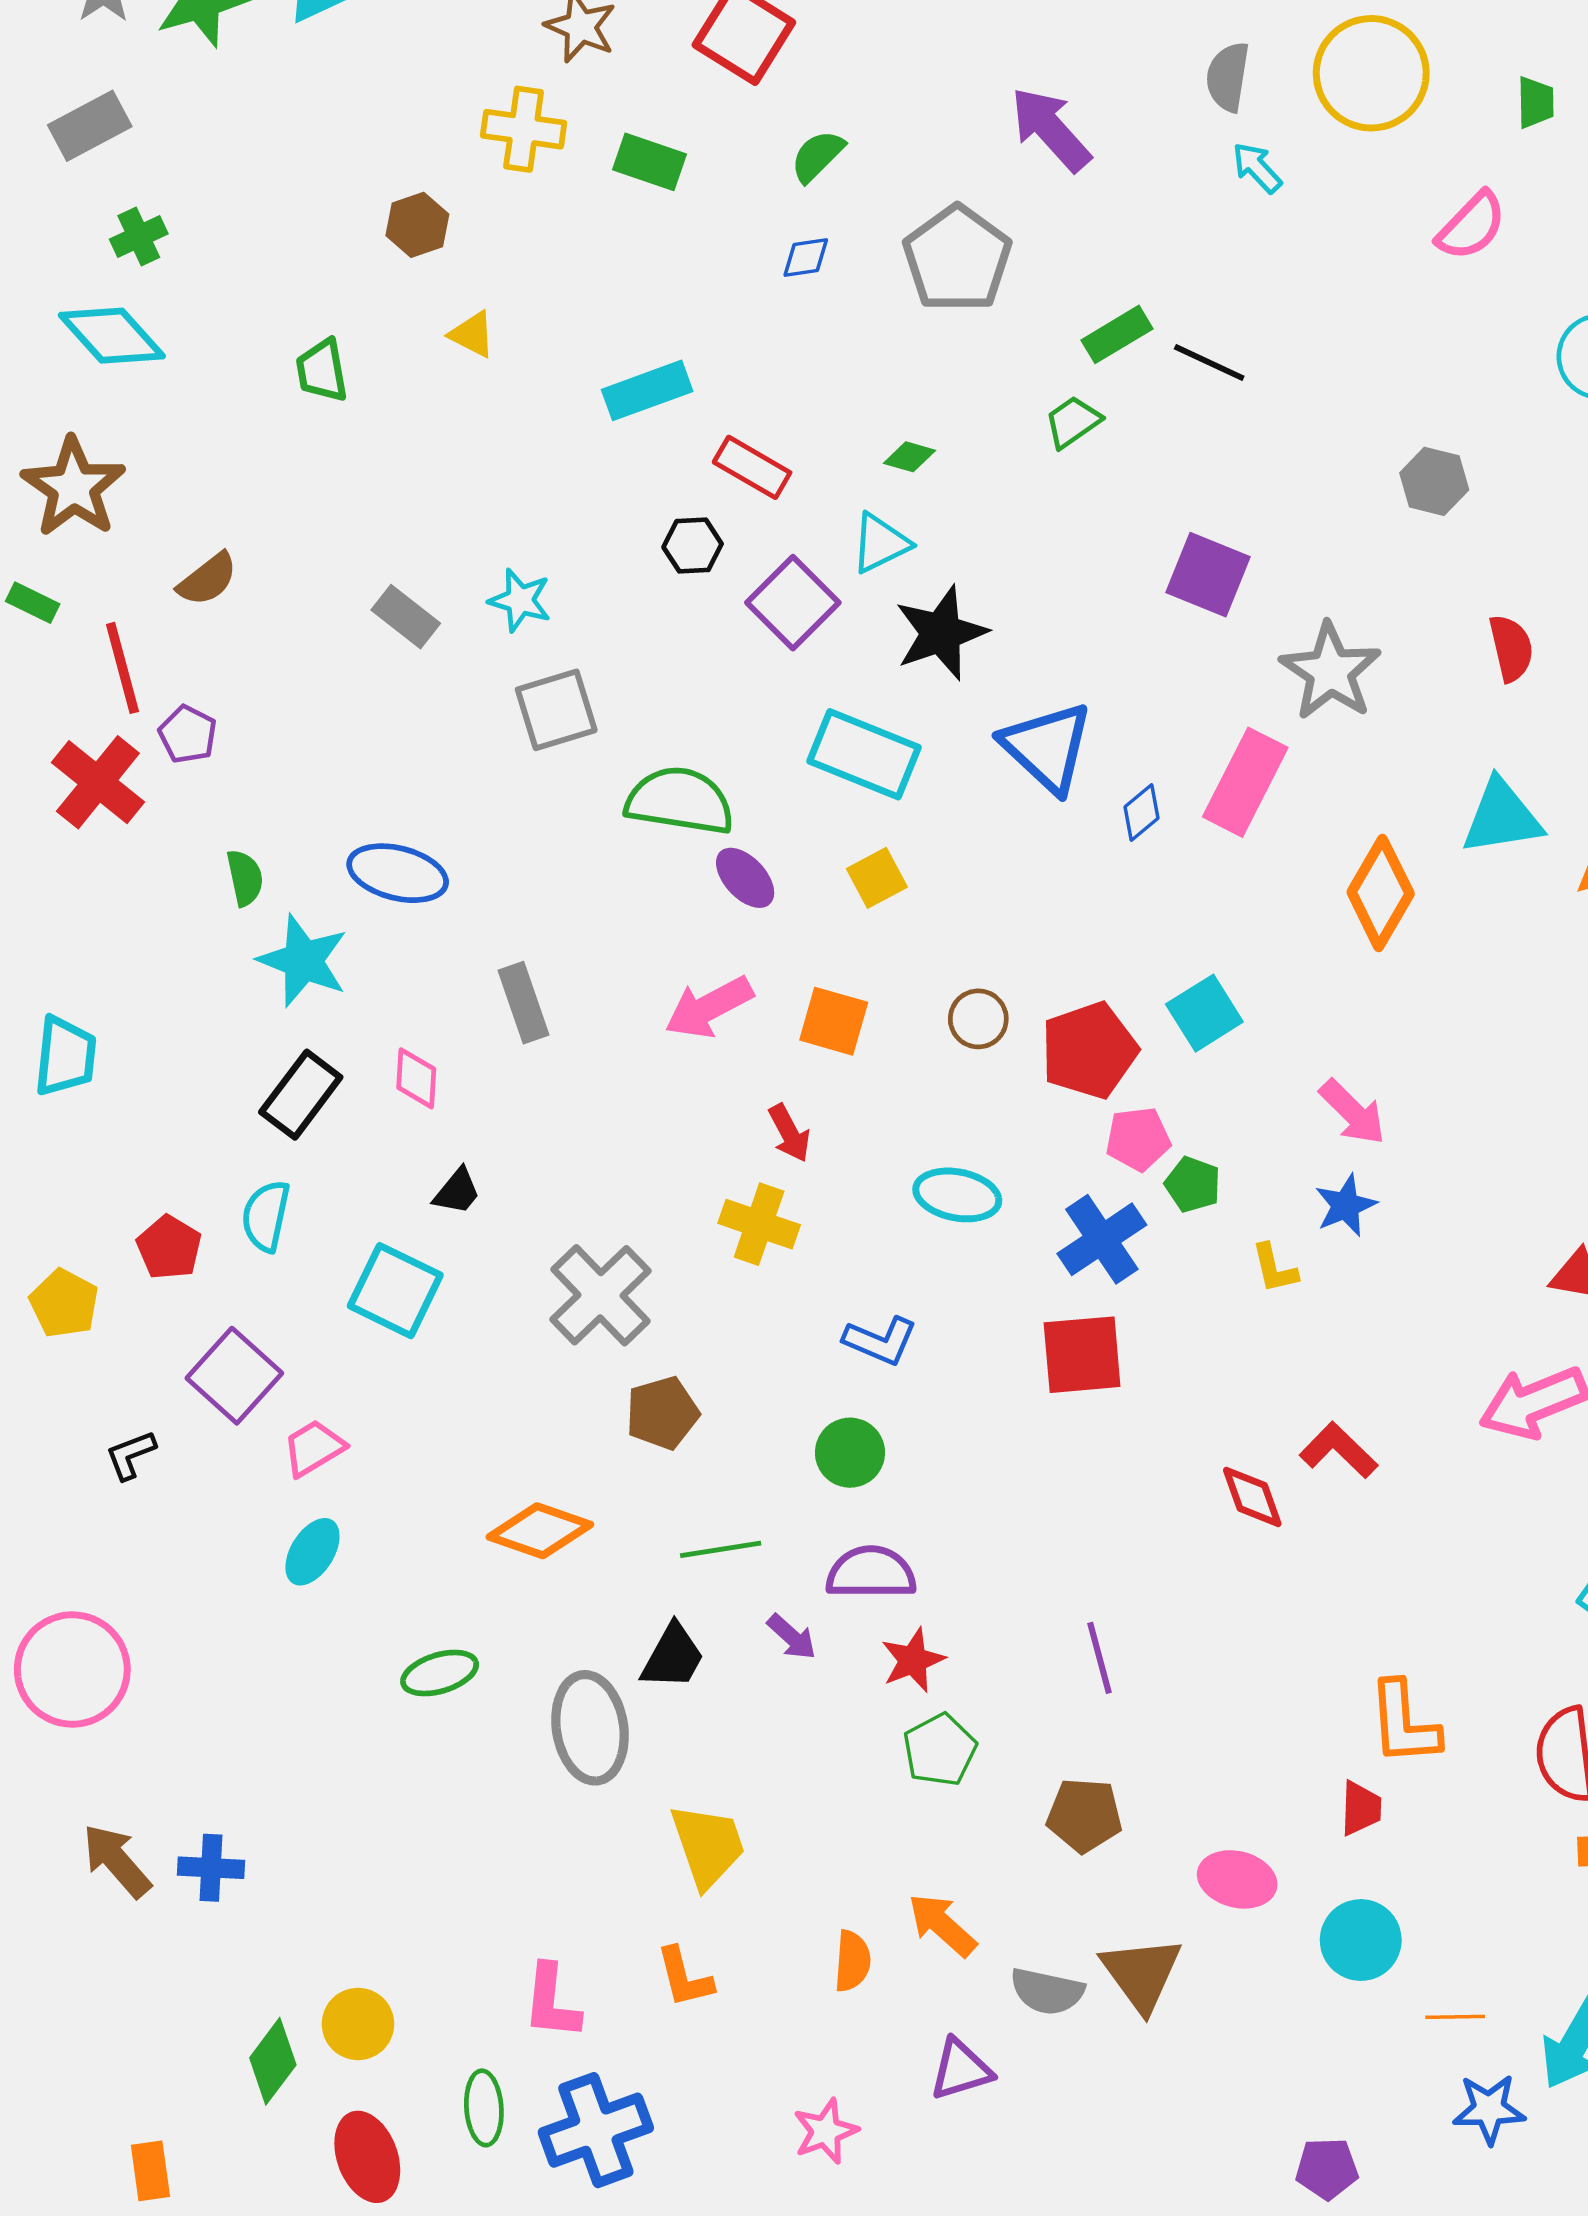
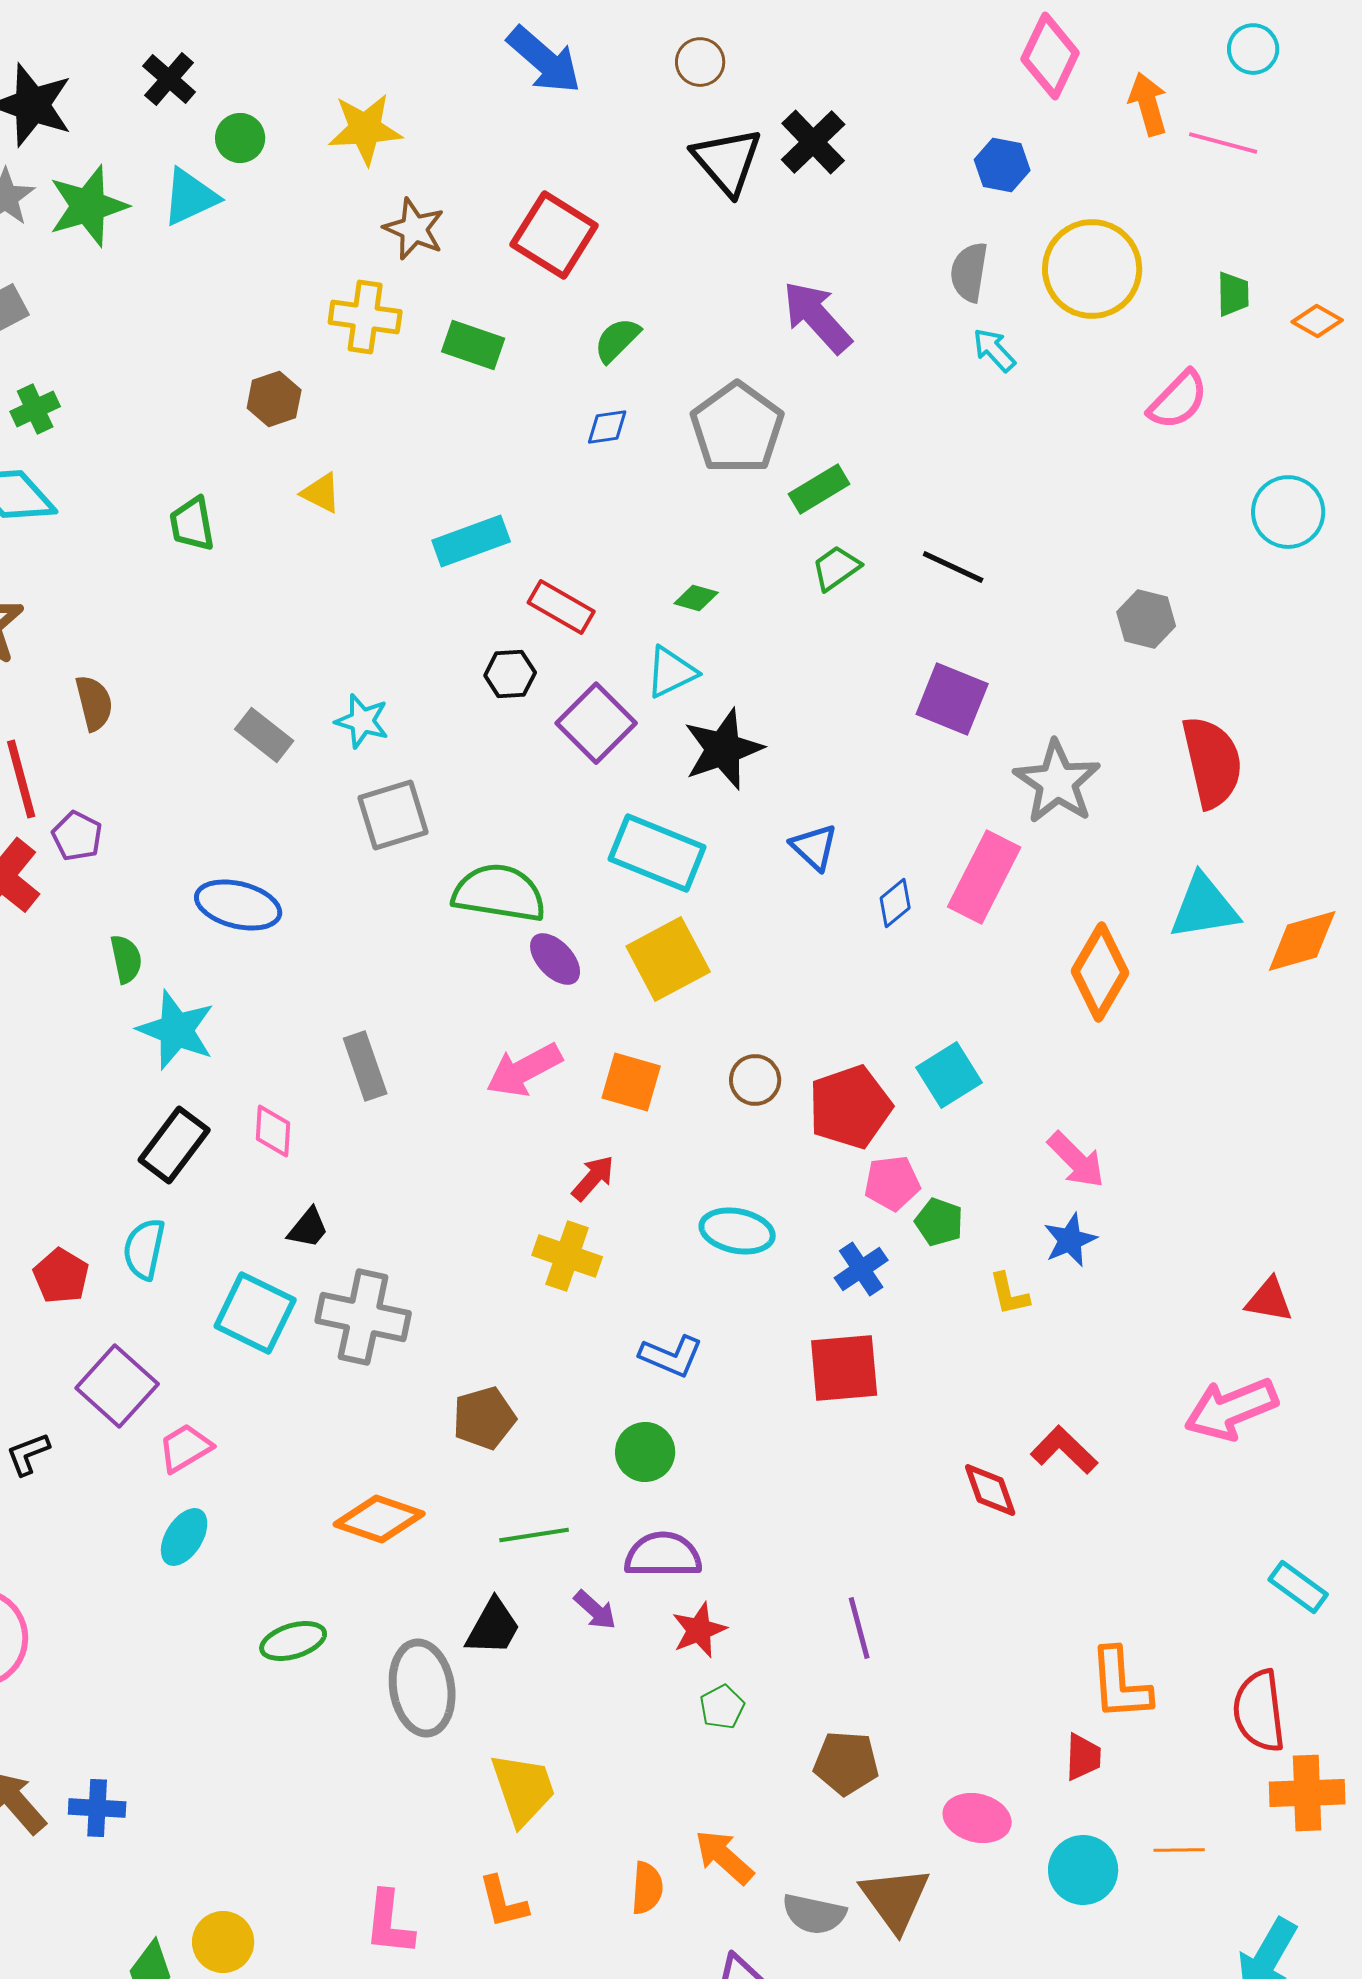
green rectangle: (1117, 334) -> (819, 489), moved
black line: (1209, 362) -> (953, 567), moved
brown semicircle: (208, 579) -> (94, 703), turned -66
red semicircle: (1511, 648) -> (1212, 762), size x1.6
blue triangle: (1047, 747) -> (814, 847), size x0.6
blue ellipse: (398, 873) -> (238, 905), moved
yellow square: (877, 878) -> (668, 959), size x1.6
red arrow: (789, 1133) -> (593, 1178), turned -111
blue cross: (1102, 1239) -> (861, 1269), size x0.7
gray cross: (600, 1295) -> (363, 1317), moved, turned -34
green pentagon: (940, 1750) -> (722, 1707), size x0.7
orange line: (1455, 2017) -> (1179, 1850), moved

